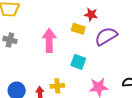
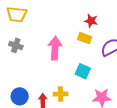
red star: (91, 15) -> (91, 21), moved

